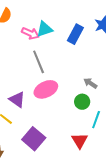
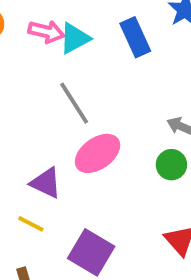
pink arrow: (30, 33) -> (46, 32), moved
blue rectangle: (75, 34) -> (135, 37), turned -42

